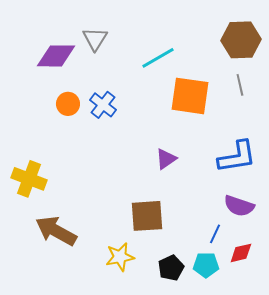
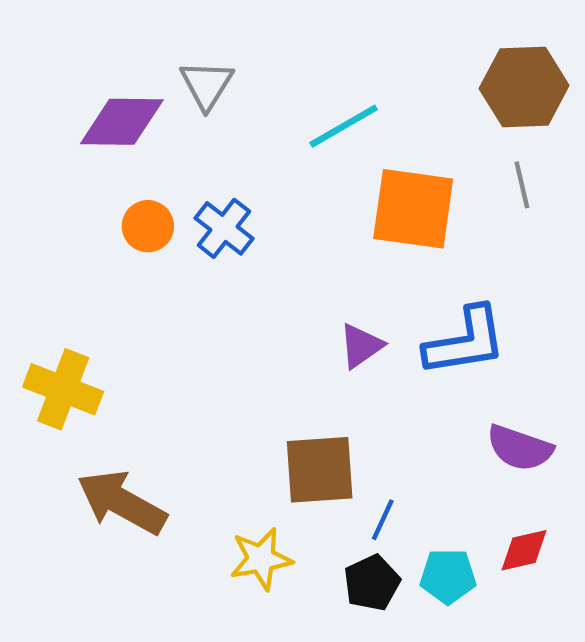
blue L-shape: (237, 157) -> (465, 341), moved
blue line: (215, 234) -> (383, 520), moved

